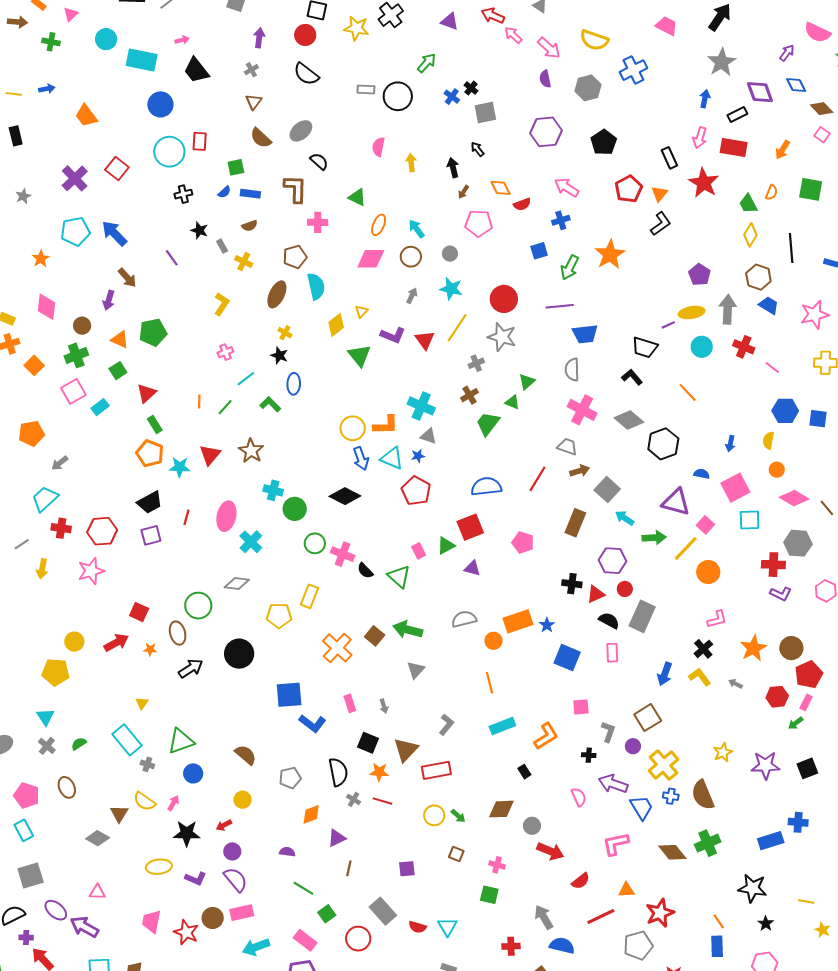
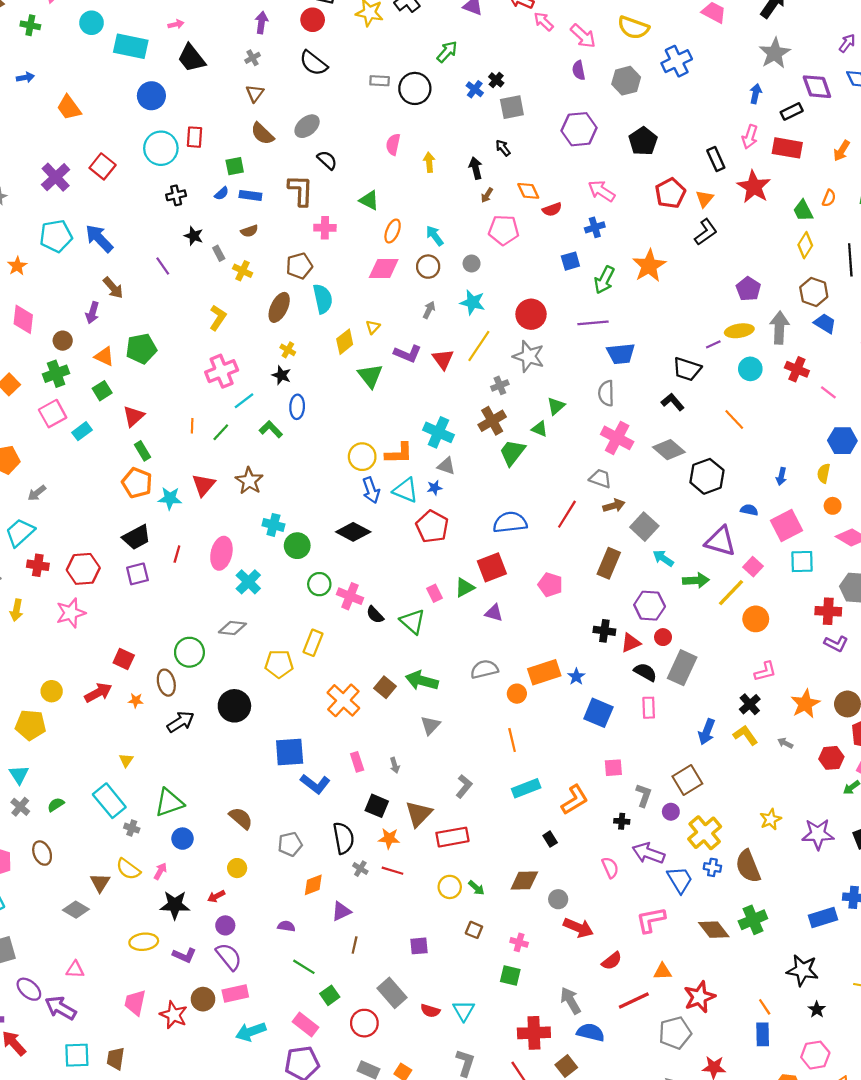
pink cross: (225, 352) -> (222, 371), size x1.8
brown cross: (469, 395) -> (492, 421), size x1.4
red cross: (511, 946) -> (534, 1033), size x1.6

